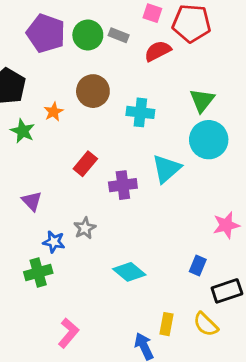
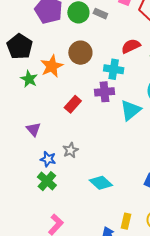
red semicircle: (158, 51) -> (131, 46), moved
orange star: (54, 112) -> (52, 66), size x1.6
purple cross: (123, 185) -> (104, 92), moved
green cross: (38, 273) -> (47, 181), moved, turned -36

